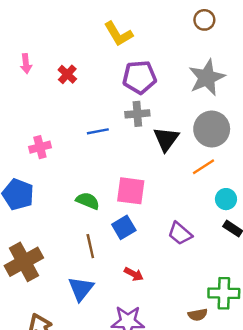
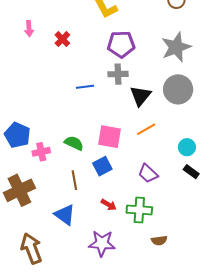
pink cross: (40, 147) -> (41, 152), moved
orange line: (203, 167) -> (146, 129), moved
blue triangle: (81, 289) -> (65, 215), turned -35
green cross: (224, 293) -> (139, 210), moved

